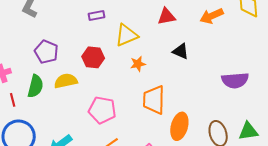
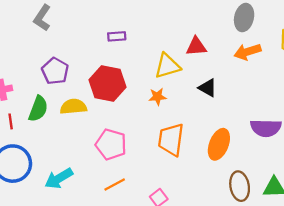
yellow triangle: (126, 35) -> (167, 66), moved
red hexagon: (93, 57) -> (108, 83), size x1.4
orange ellipse: (179, 126) -> (219, 144), moved

